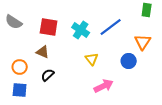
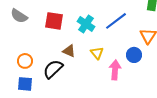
brown triangle: (43, 52) -> (69, 51), moved
black semicircle: (48, 75) -> (53, 69), size x1.5
pink arrow: (104, 86) -> (115, 70), moved, turned -60

